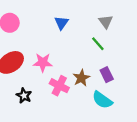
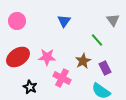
gray triangle: (106, 22) -> (113, 20), moved
brown star: (81, 78) -> (83, 61), moved

